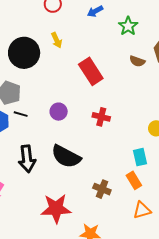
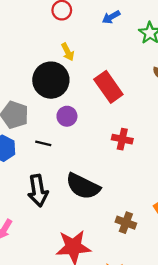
black circle: (24, 53) -> (51, 80), moved
purple circle: (59, 112) -> (67, 116), moved
black line: (21, 114) -> (43, 143), moved

